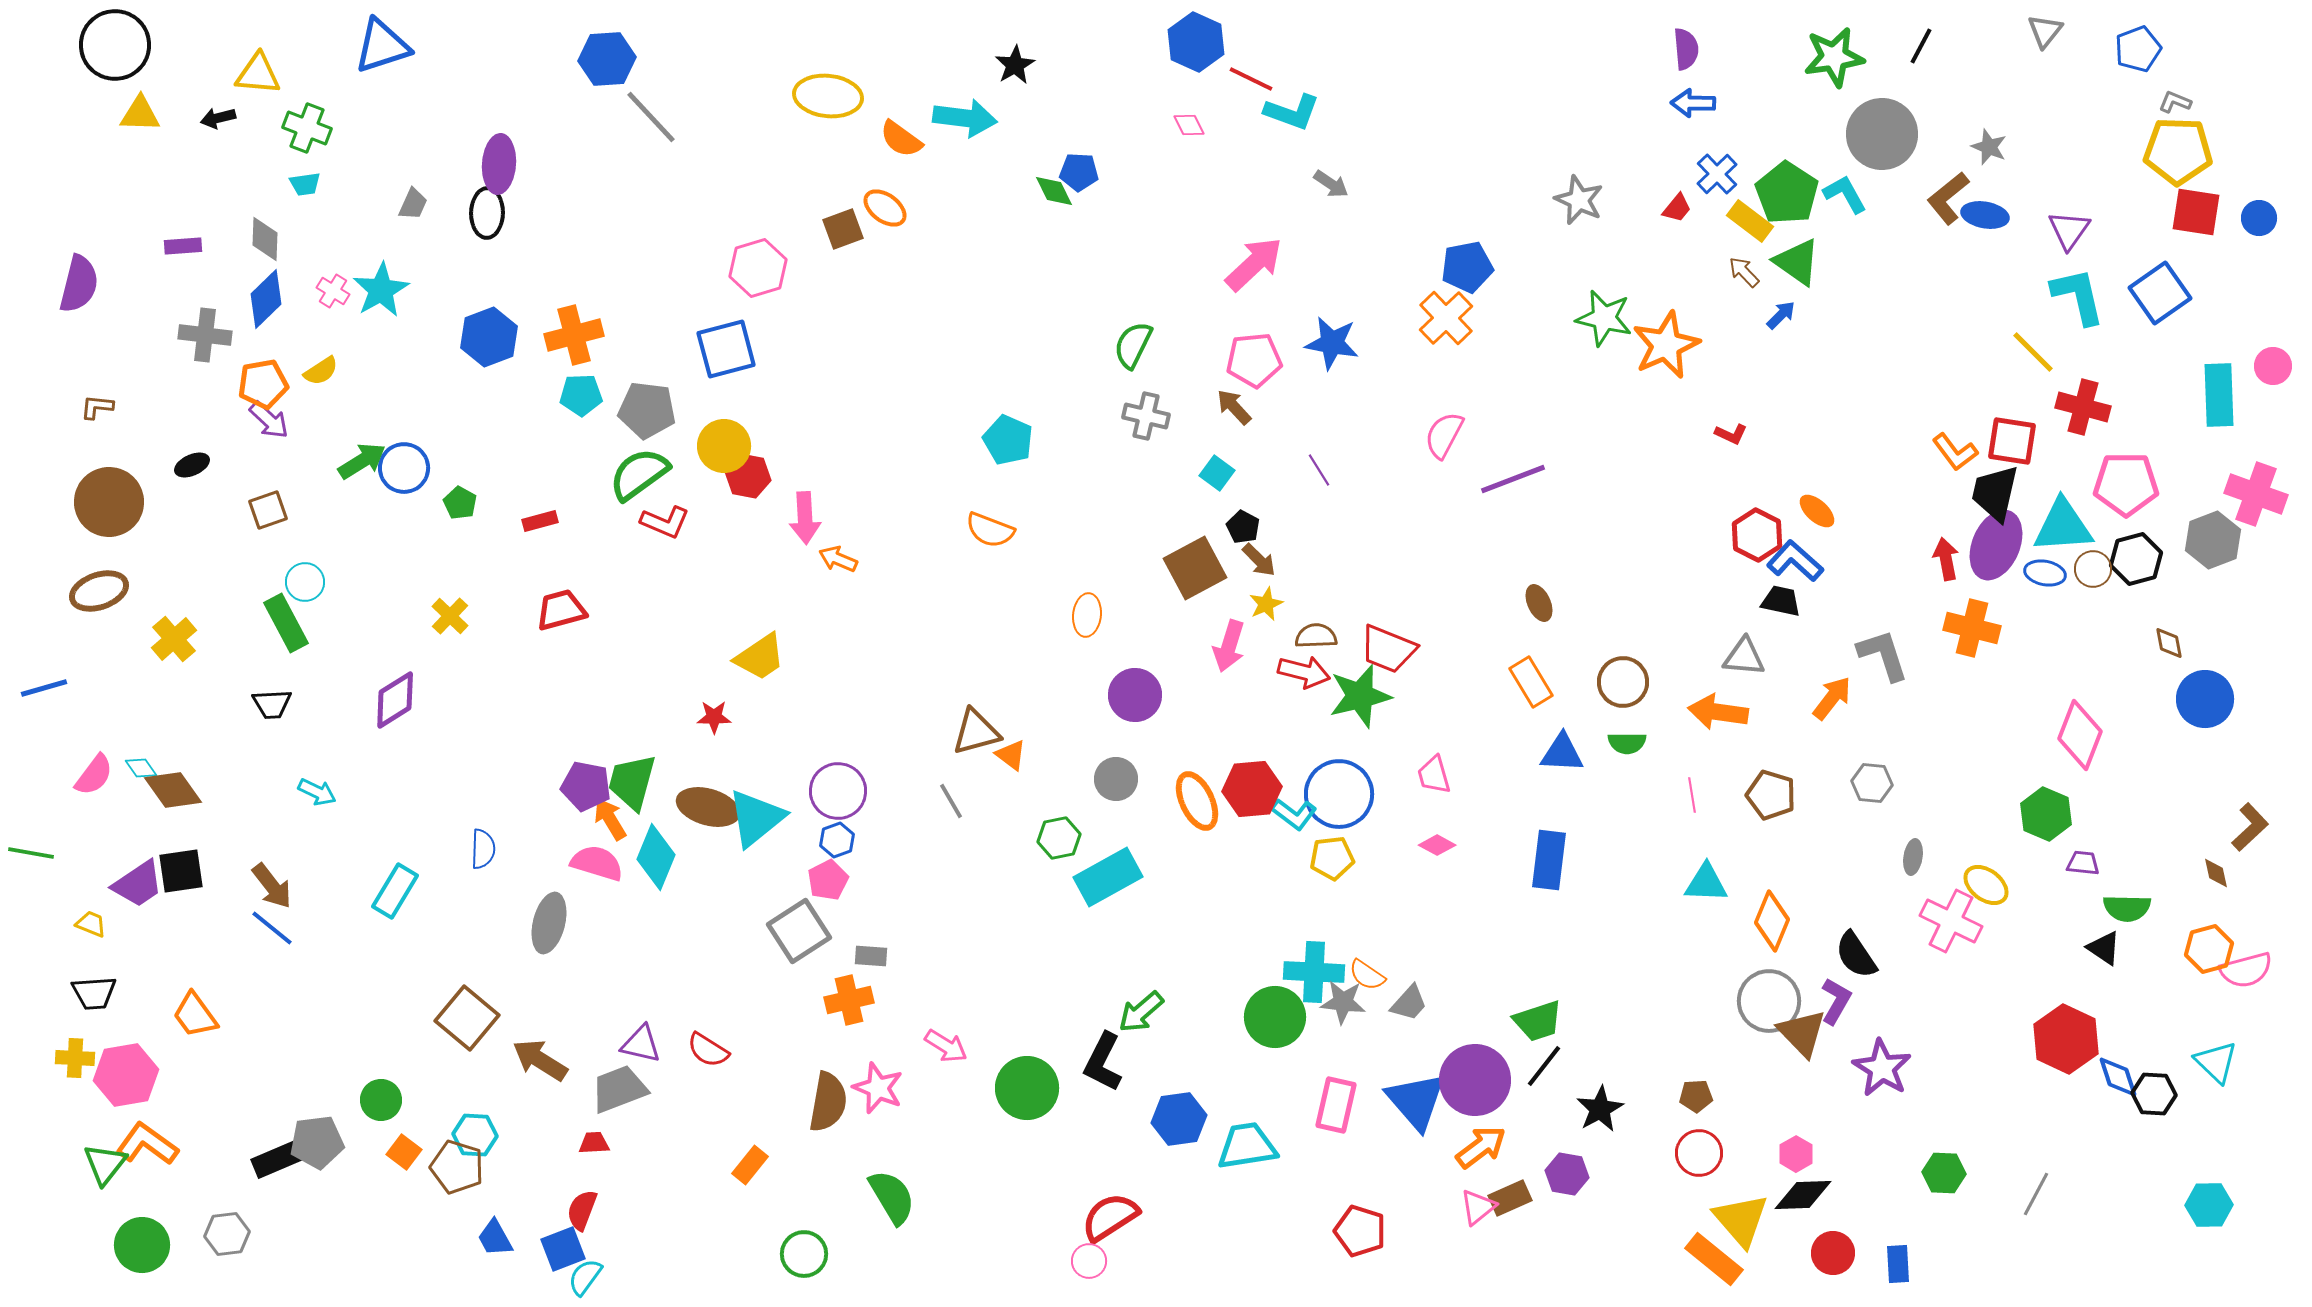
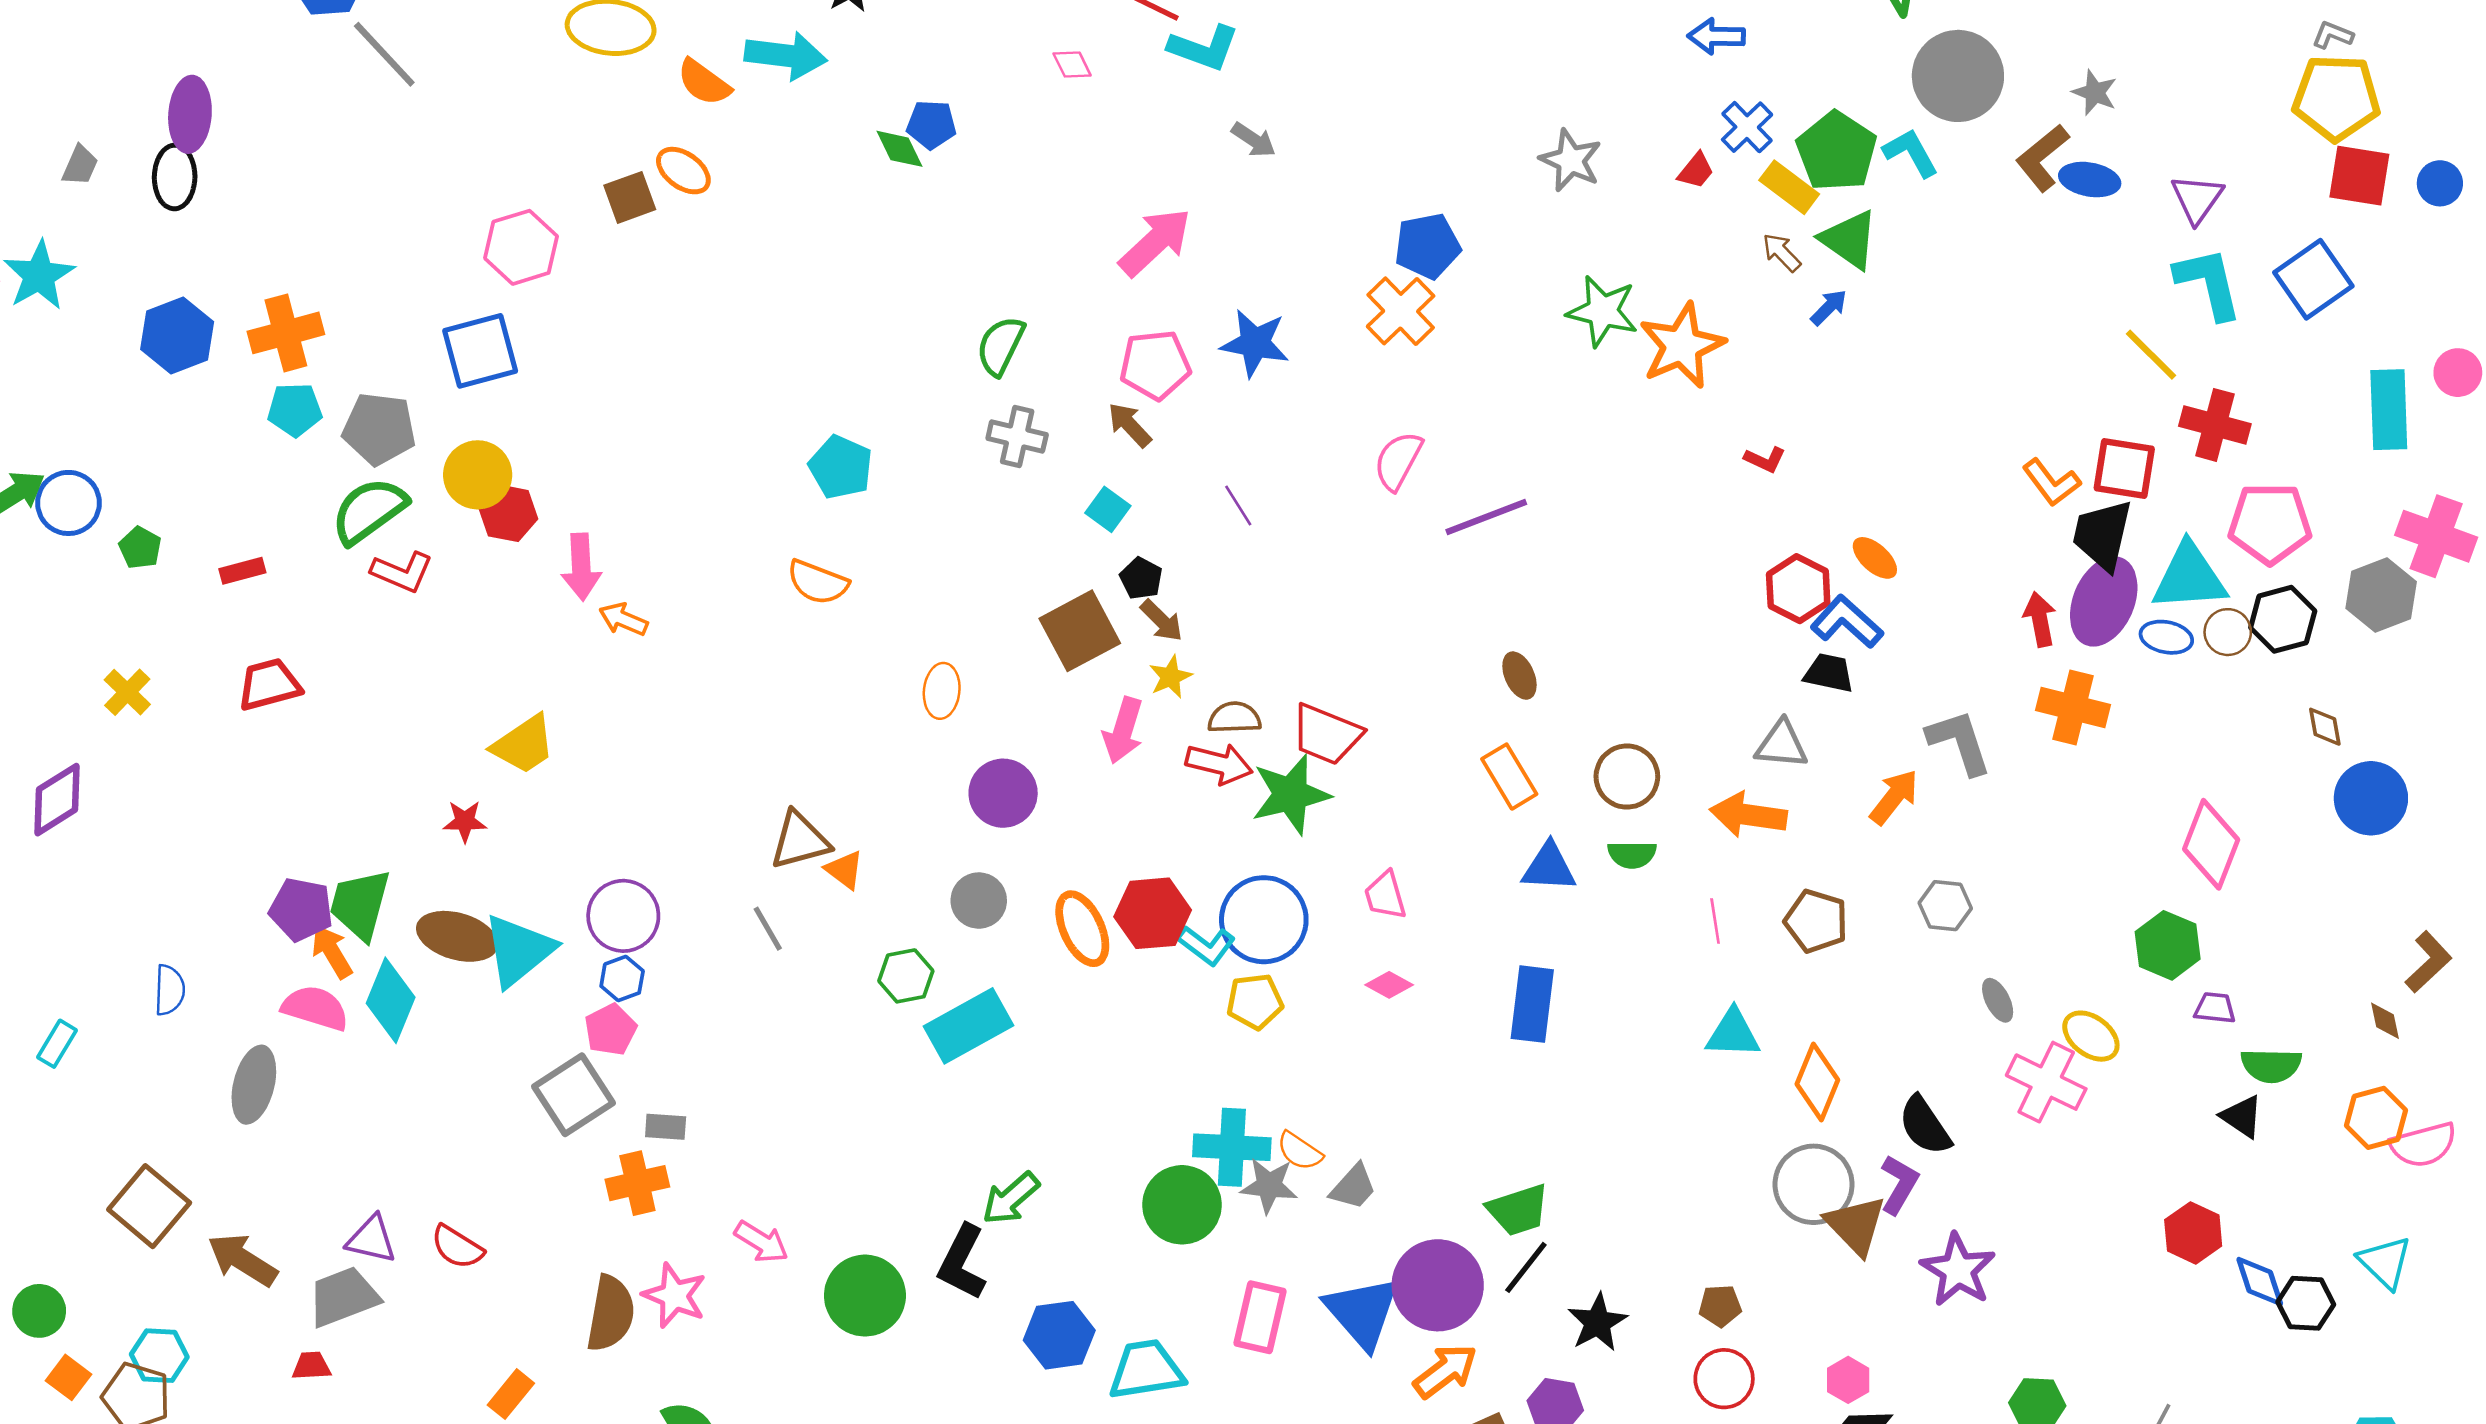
gray ellipse: (1913, 857) -> (1998, 1000), turned -36
cyan rectangle: (395, 891) -> (57, 1044), size x0.7
red hexagon: (2066, 1039) -> (2193, 1233), size x0.7

